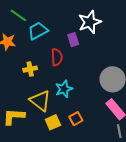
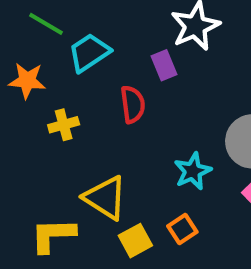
yellow cross: (30, 69) -> (64, 125), moved
cyan star: (64, 89) -> (193, 171), moved

